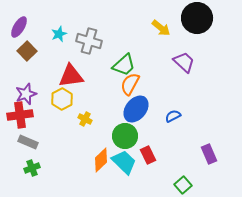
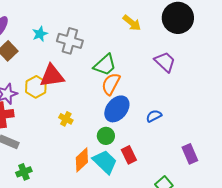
yellow arrow: (161, 28) -> (132, 23), moved
yellow hexagon: (62, 99) -> (36, 87), moved
green circle: (125, 136) -> (106, 136), size x0.7
green cross: (32, 168) -> (24, 172), moved

